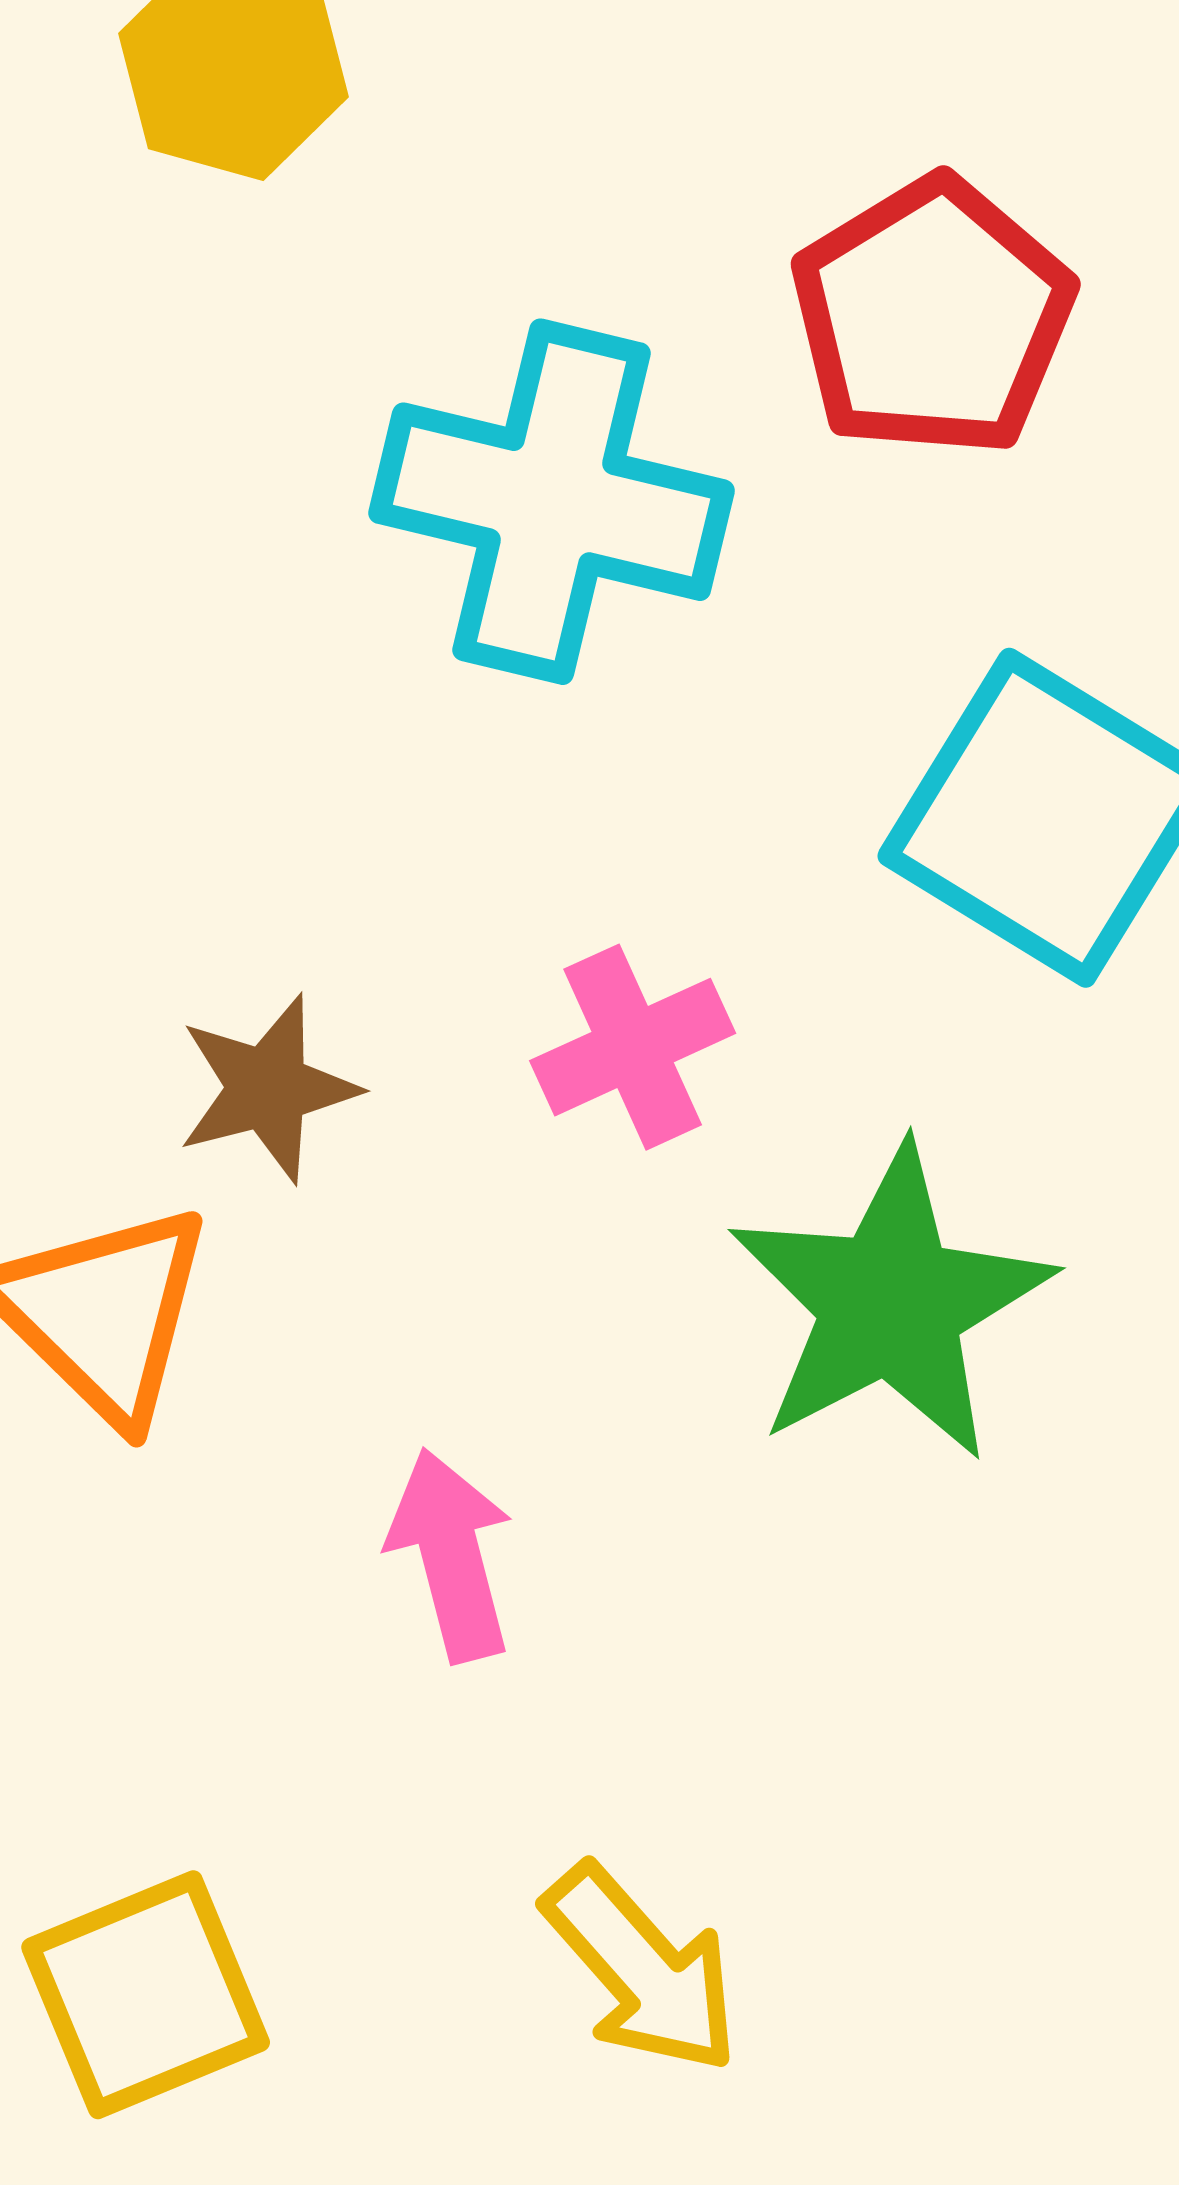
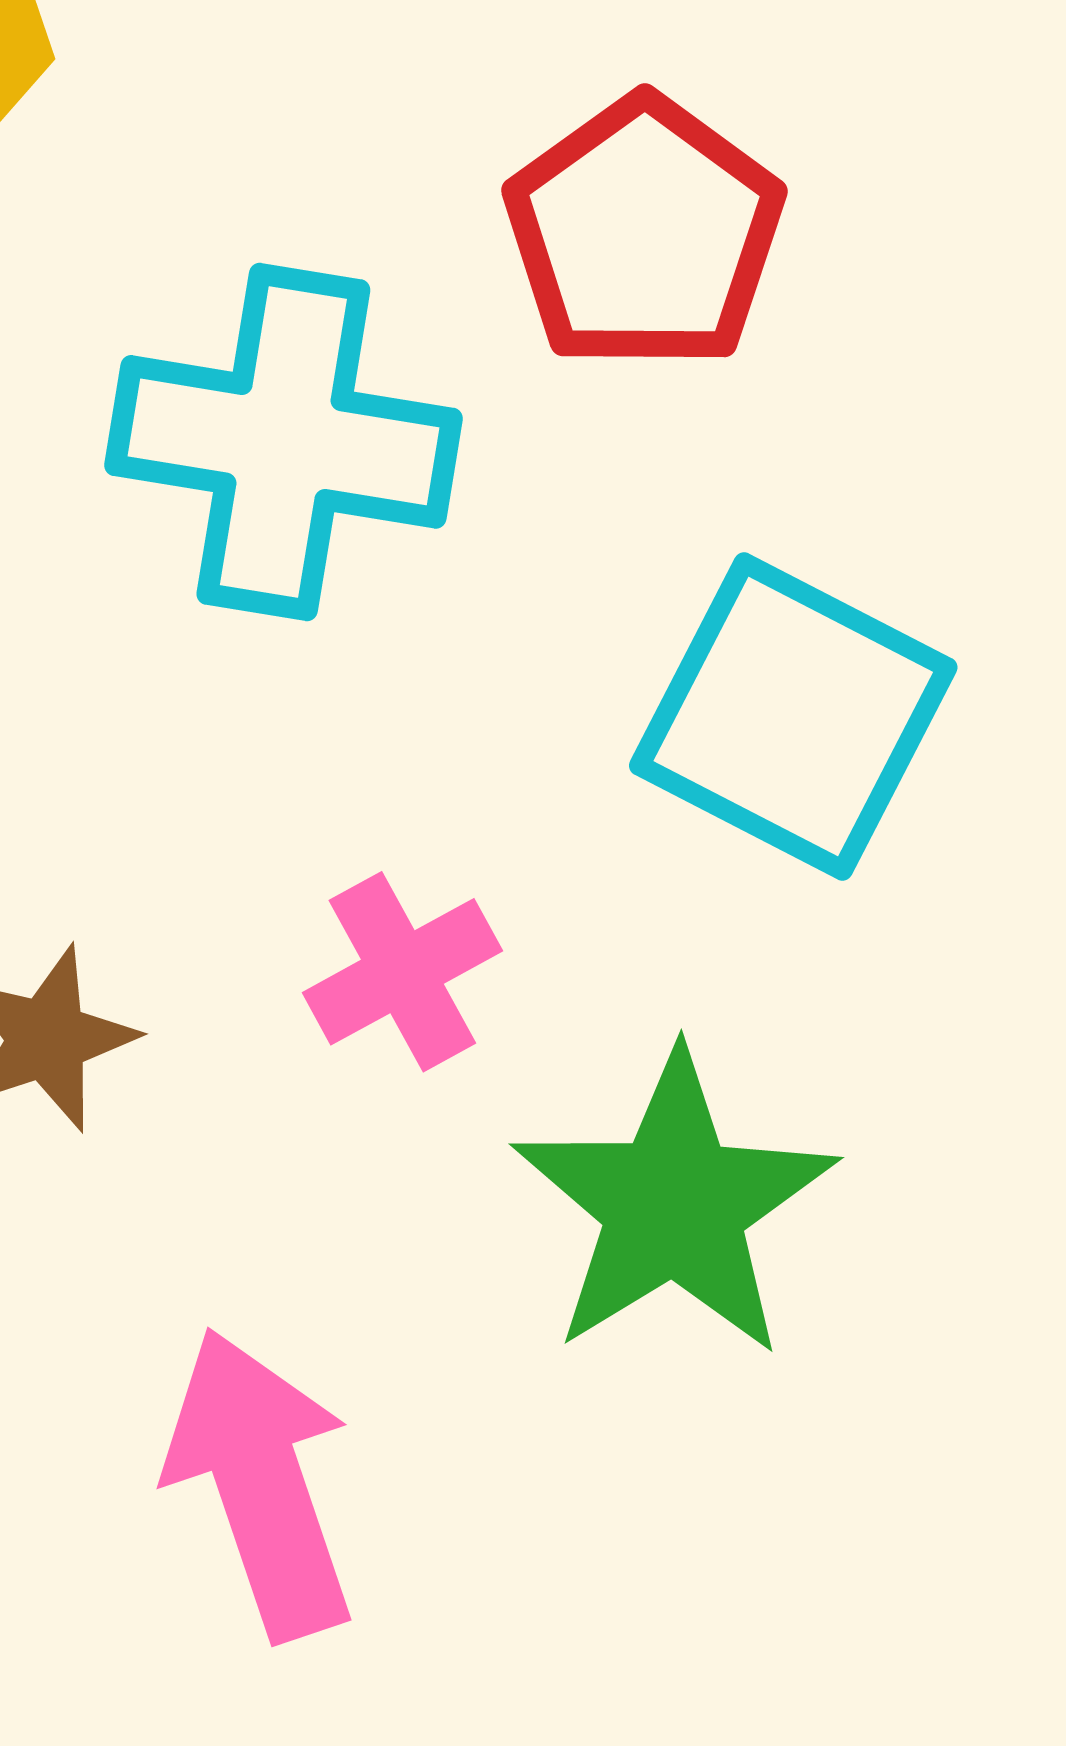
pink arrow: (451, 1555) -> (261, 1484), size x1.5

